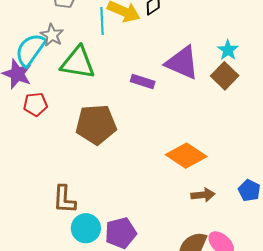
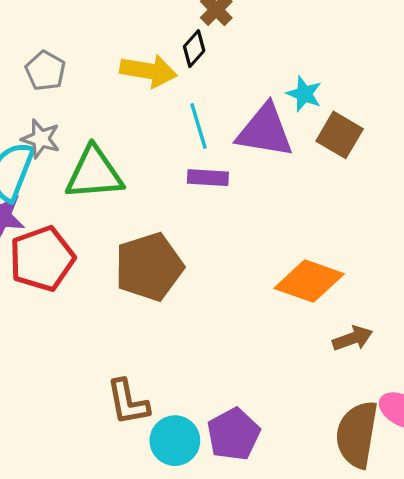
cyan line: (102, 21) -> (199, 126), moved
cyan star: (228, 50) -> (304, 94), moved
red pentagon: (35, 104) -> (42, 259), size x1.6

